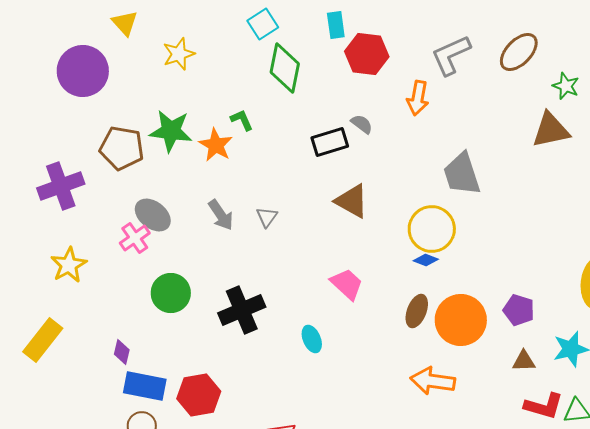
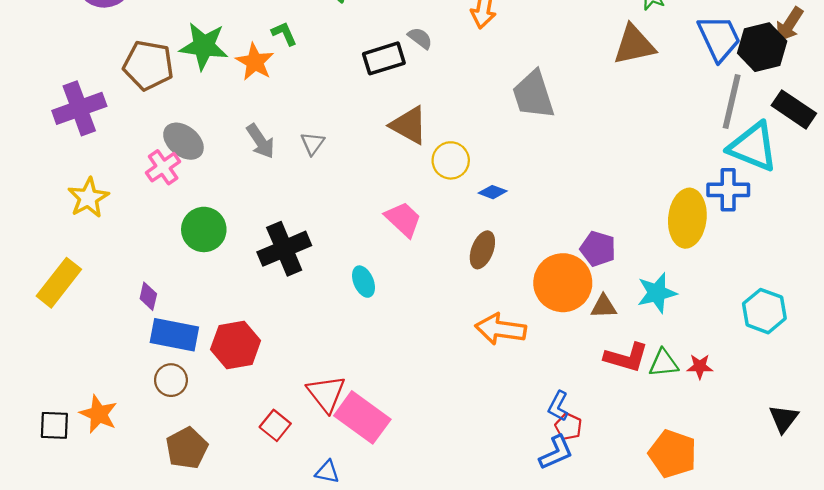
yellow circle: (432, 229) -> (451, 160), moved, size x0.7
orange circle: (461, 320) -> (563, 283), moved

